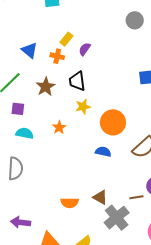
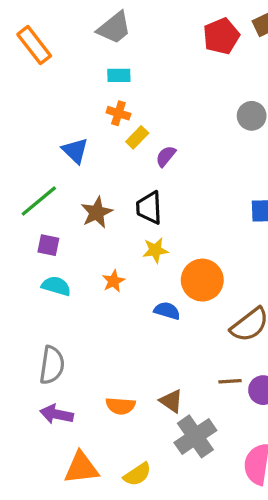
orange cross: (57, 56) -> (118, 113), moved
blue semicircle: (103, 152) -> (167, 311), moved
gray semicircle: (15, 169) -> (52, 365), moved
brown line: (136, 197) -> (230, 381), moved
purple arrow: (21, 222) -> (57, 414), moved

